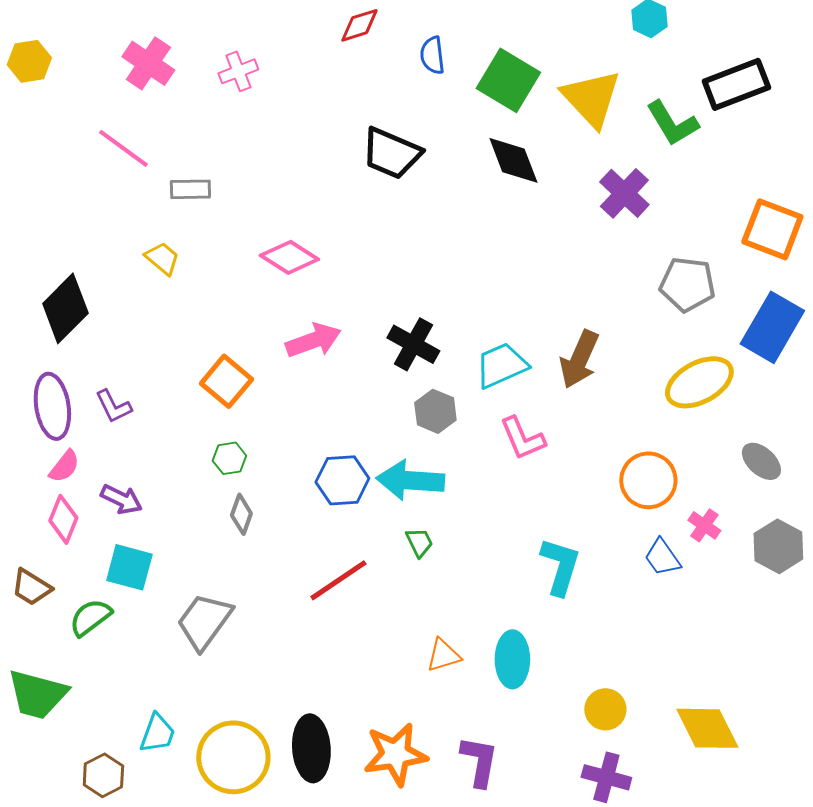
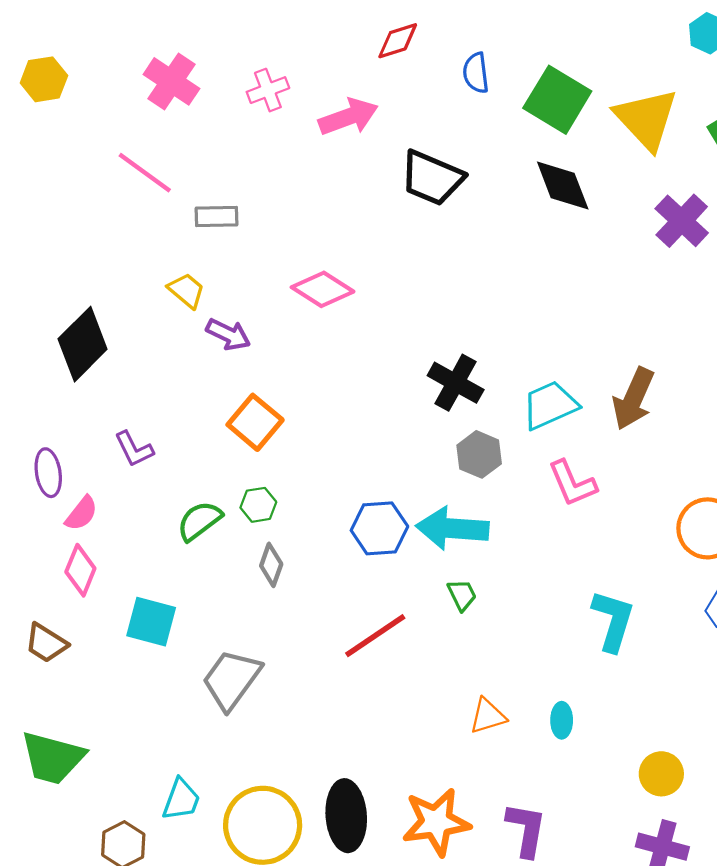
pink arrow: (313, 340) -> (348, 117), moved
purple ellipse: (52, 406) -> (48, 473), moved, size x0.7
purple arrow: (121, 499) -> (228, 334), moved
green semicircle: (90, 617) -> (199, 521), moved
cyan ellipse: (512, 659) -> (562, 720), size x0.6

